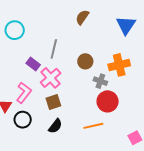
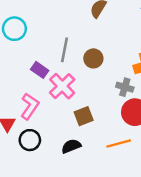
brown circle: (85, 61) -> (93, 58), moved
brown square: (53, 102) -> (84, 116), moved
black semicircle: (55, 126) -> (71, 146), turned -147

